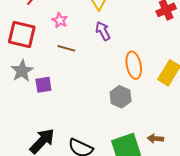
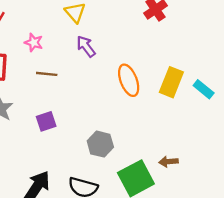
purple square: (43, 85) -> (46, 121), moved
gray hexagon: (121, 97) -> (100, 144), moved

